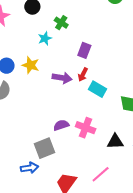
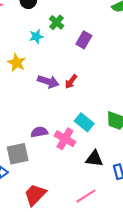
purple rectangle: (84, 50) -> (84, 40), moved
cyan rectangle: (98, 89) -> (84, 122), moved
pink line: (101, 174) -> (86, 196), moved

